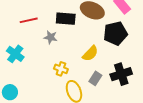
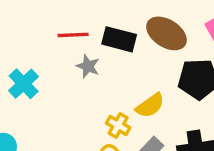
red line: (29, 20) -> (73, 35), moved
yellow cross: (61, 69) -> (118, 125), moved

